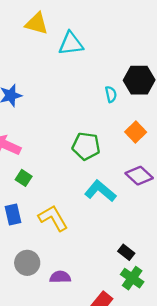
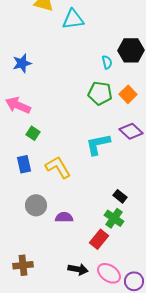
green pentagon: (86, 146) -> (100, 93), moved
cyan L-shape: (100, 191) -> (98, 144), turned -52
green cross: (132, 278) -> (114, 218), moved

